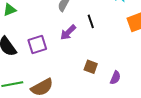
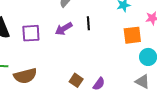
brown square: (91, 67) -> (76, 80), moved

